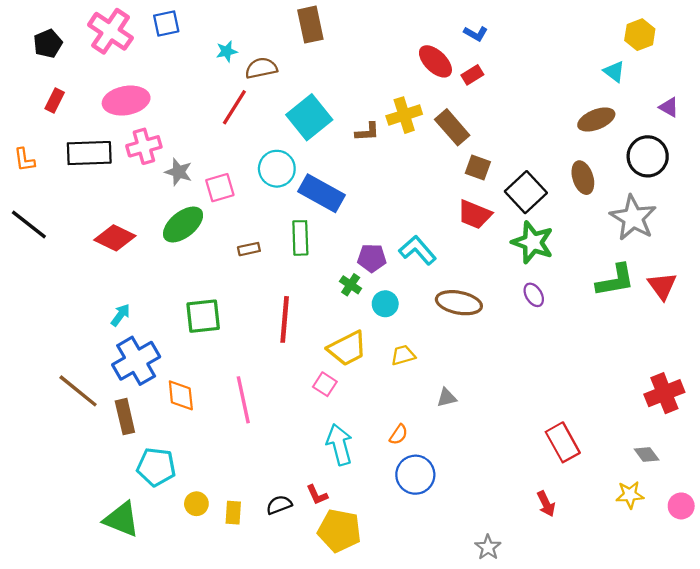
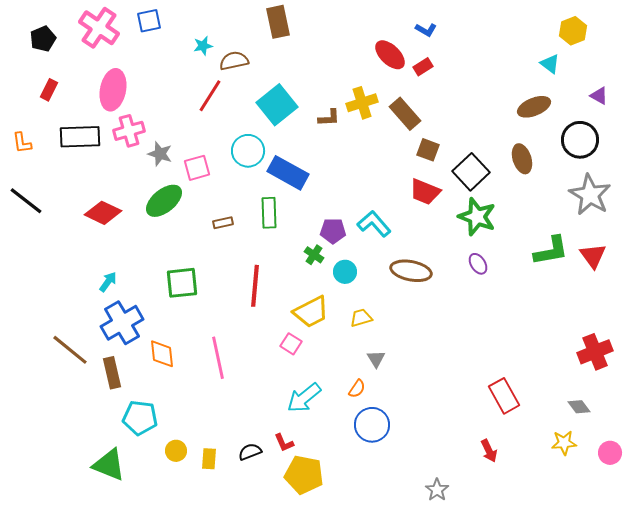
pink ellipse: (126, 101) -> (113, 90), turned -69
gray star: (633, 218) -> (590, 195), moved
gray triangle: (447, 398) -> (376, 359), moved, turned -48
cyan arrow: (339, 445) -> (304, 398), turned -114

